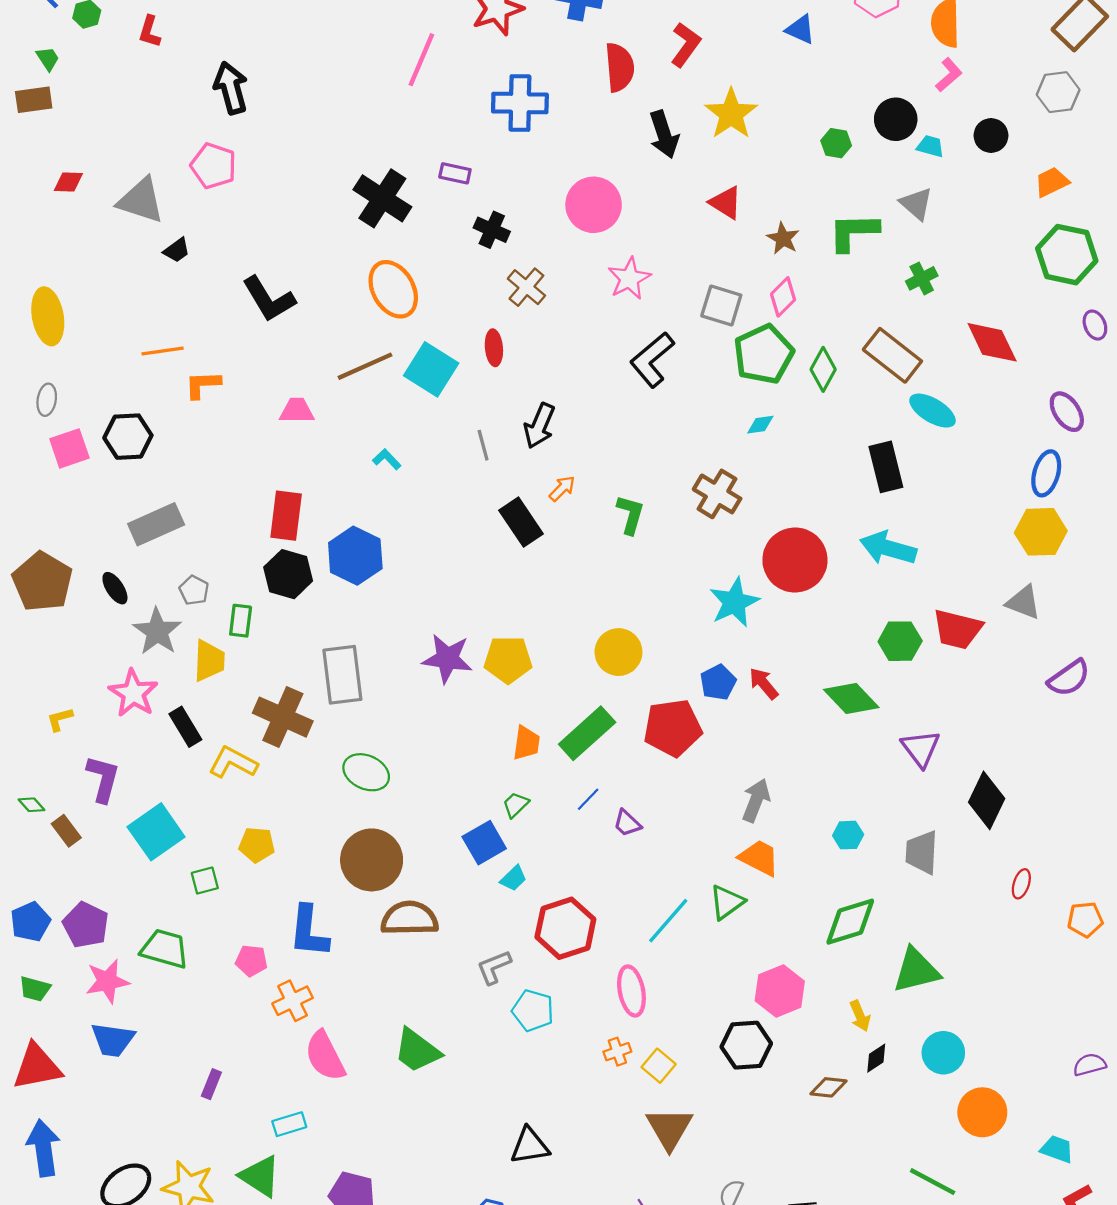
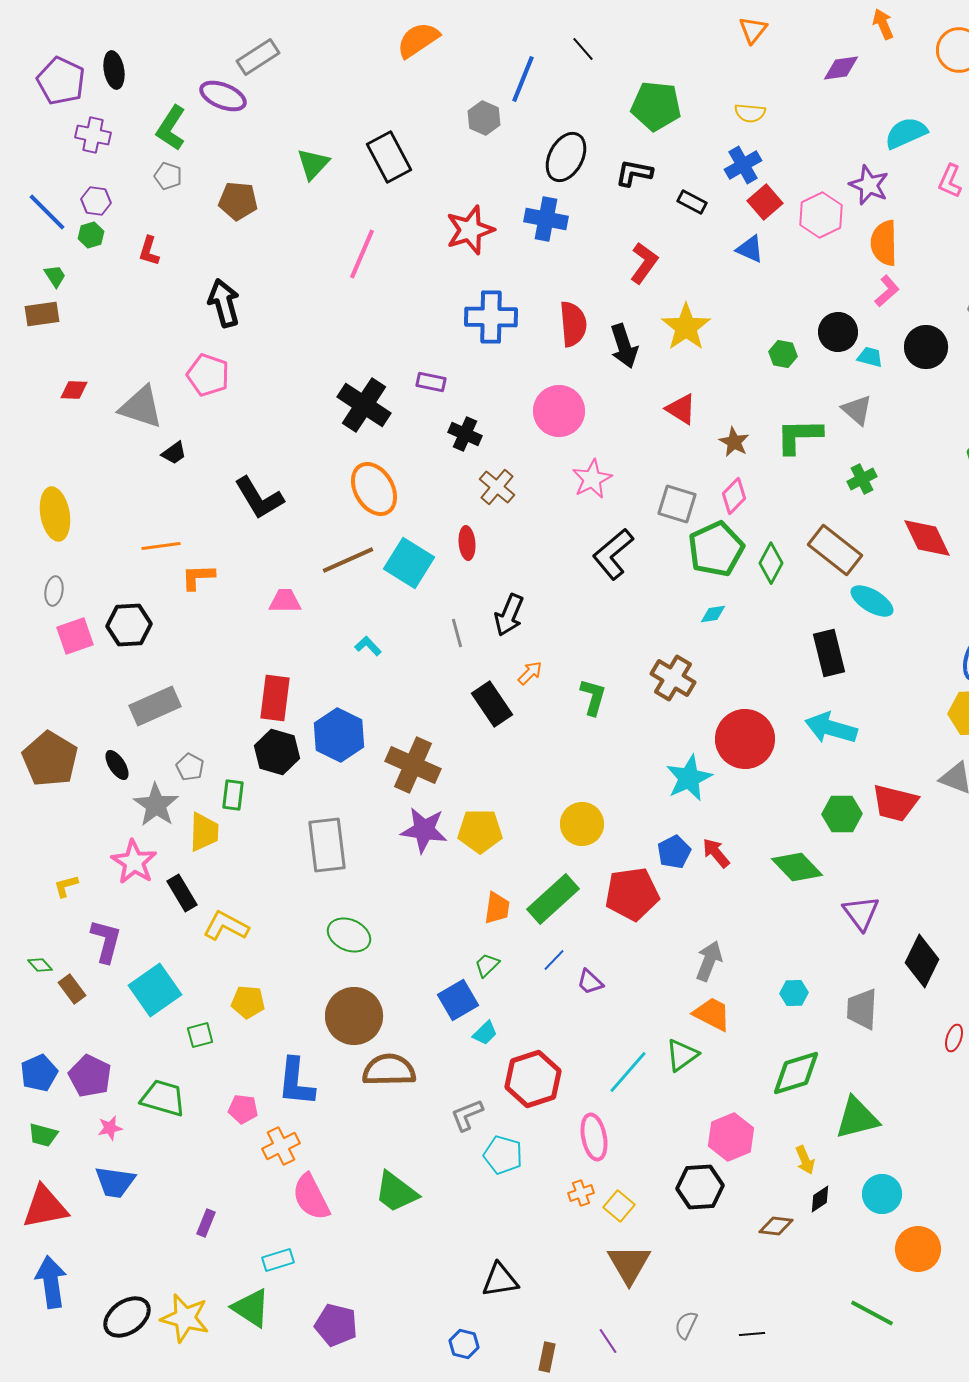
pink line: (421, 60) -> (362, 254), moved
red semicircle: (620, 67) -> (573, 324), moved
black circle: (991, 135) -> (926, 347), size x1.4
brown cross: (283, 717) -> (413, 765), moved
pink star: (107, 981) -> (110, 1128), size x0.6

